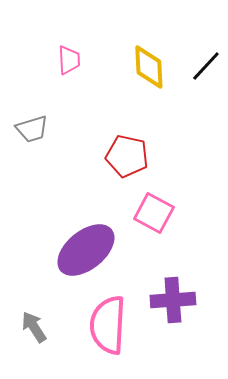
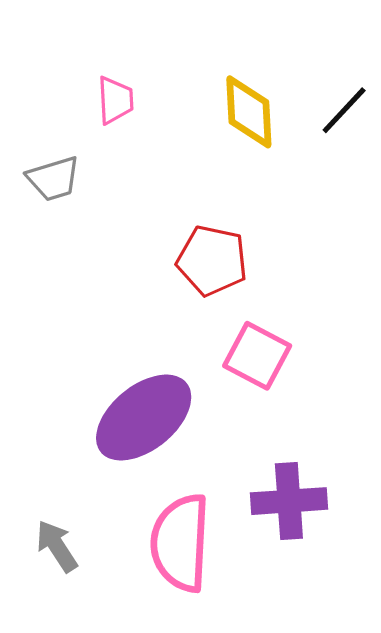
gray trapezoid: (32, 129) -> (53, 179), moved

